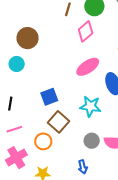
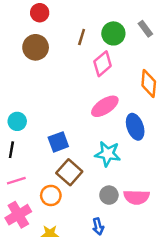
brown circle: (28, 38) -> (36, 47), moved
cyan circle: (17, 64) -> (17, 121), moved

